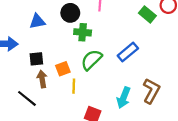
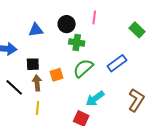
yellow line: (74, 86) -> (37, 108), moved
black line: (27, 98) -> (14, 87), moved
cyan arrow: (124, 98) -> (95, 99), moved, turned 30

